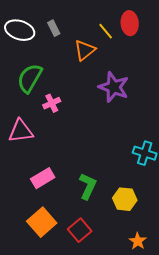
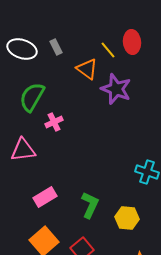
orange triangle: (85, 50) -> (87, 69), turned -45
purple star: (114, 87) -> (116, 89), moved

